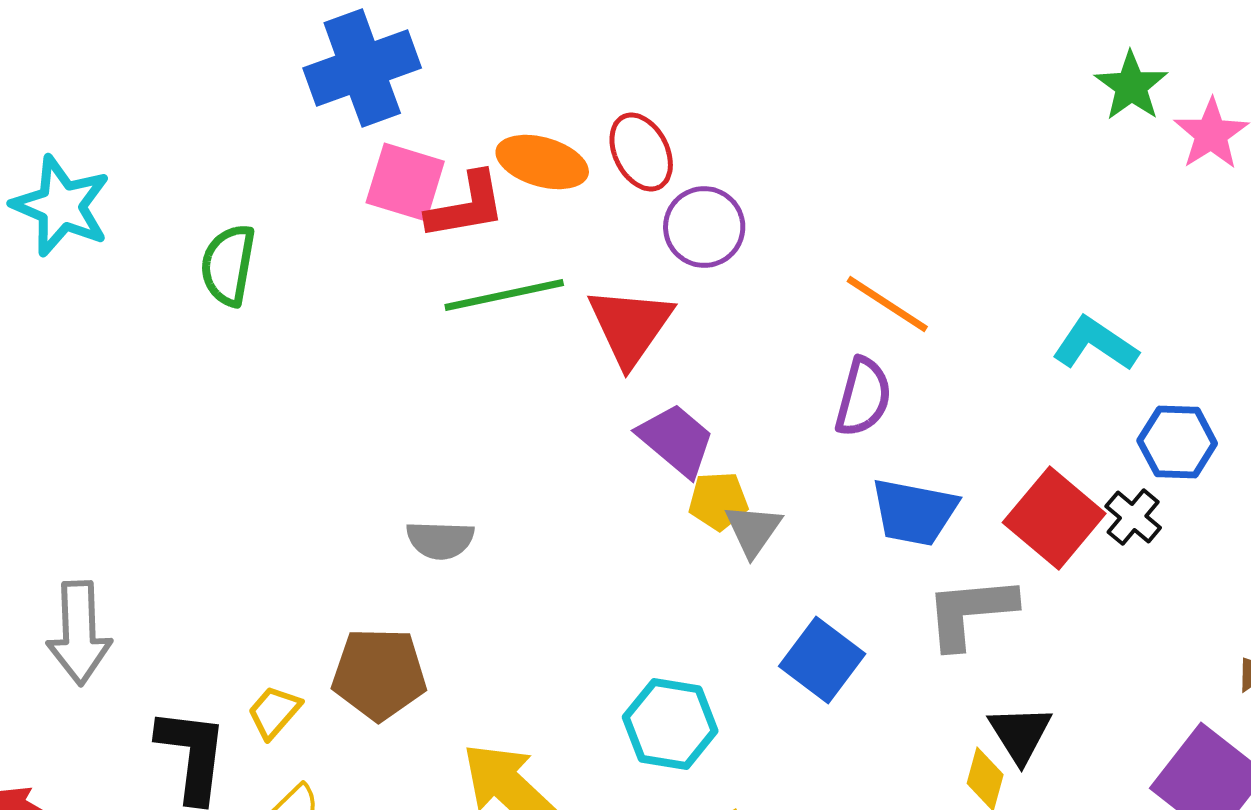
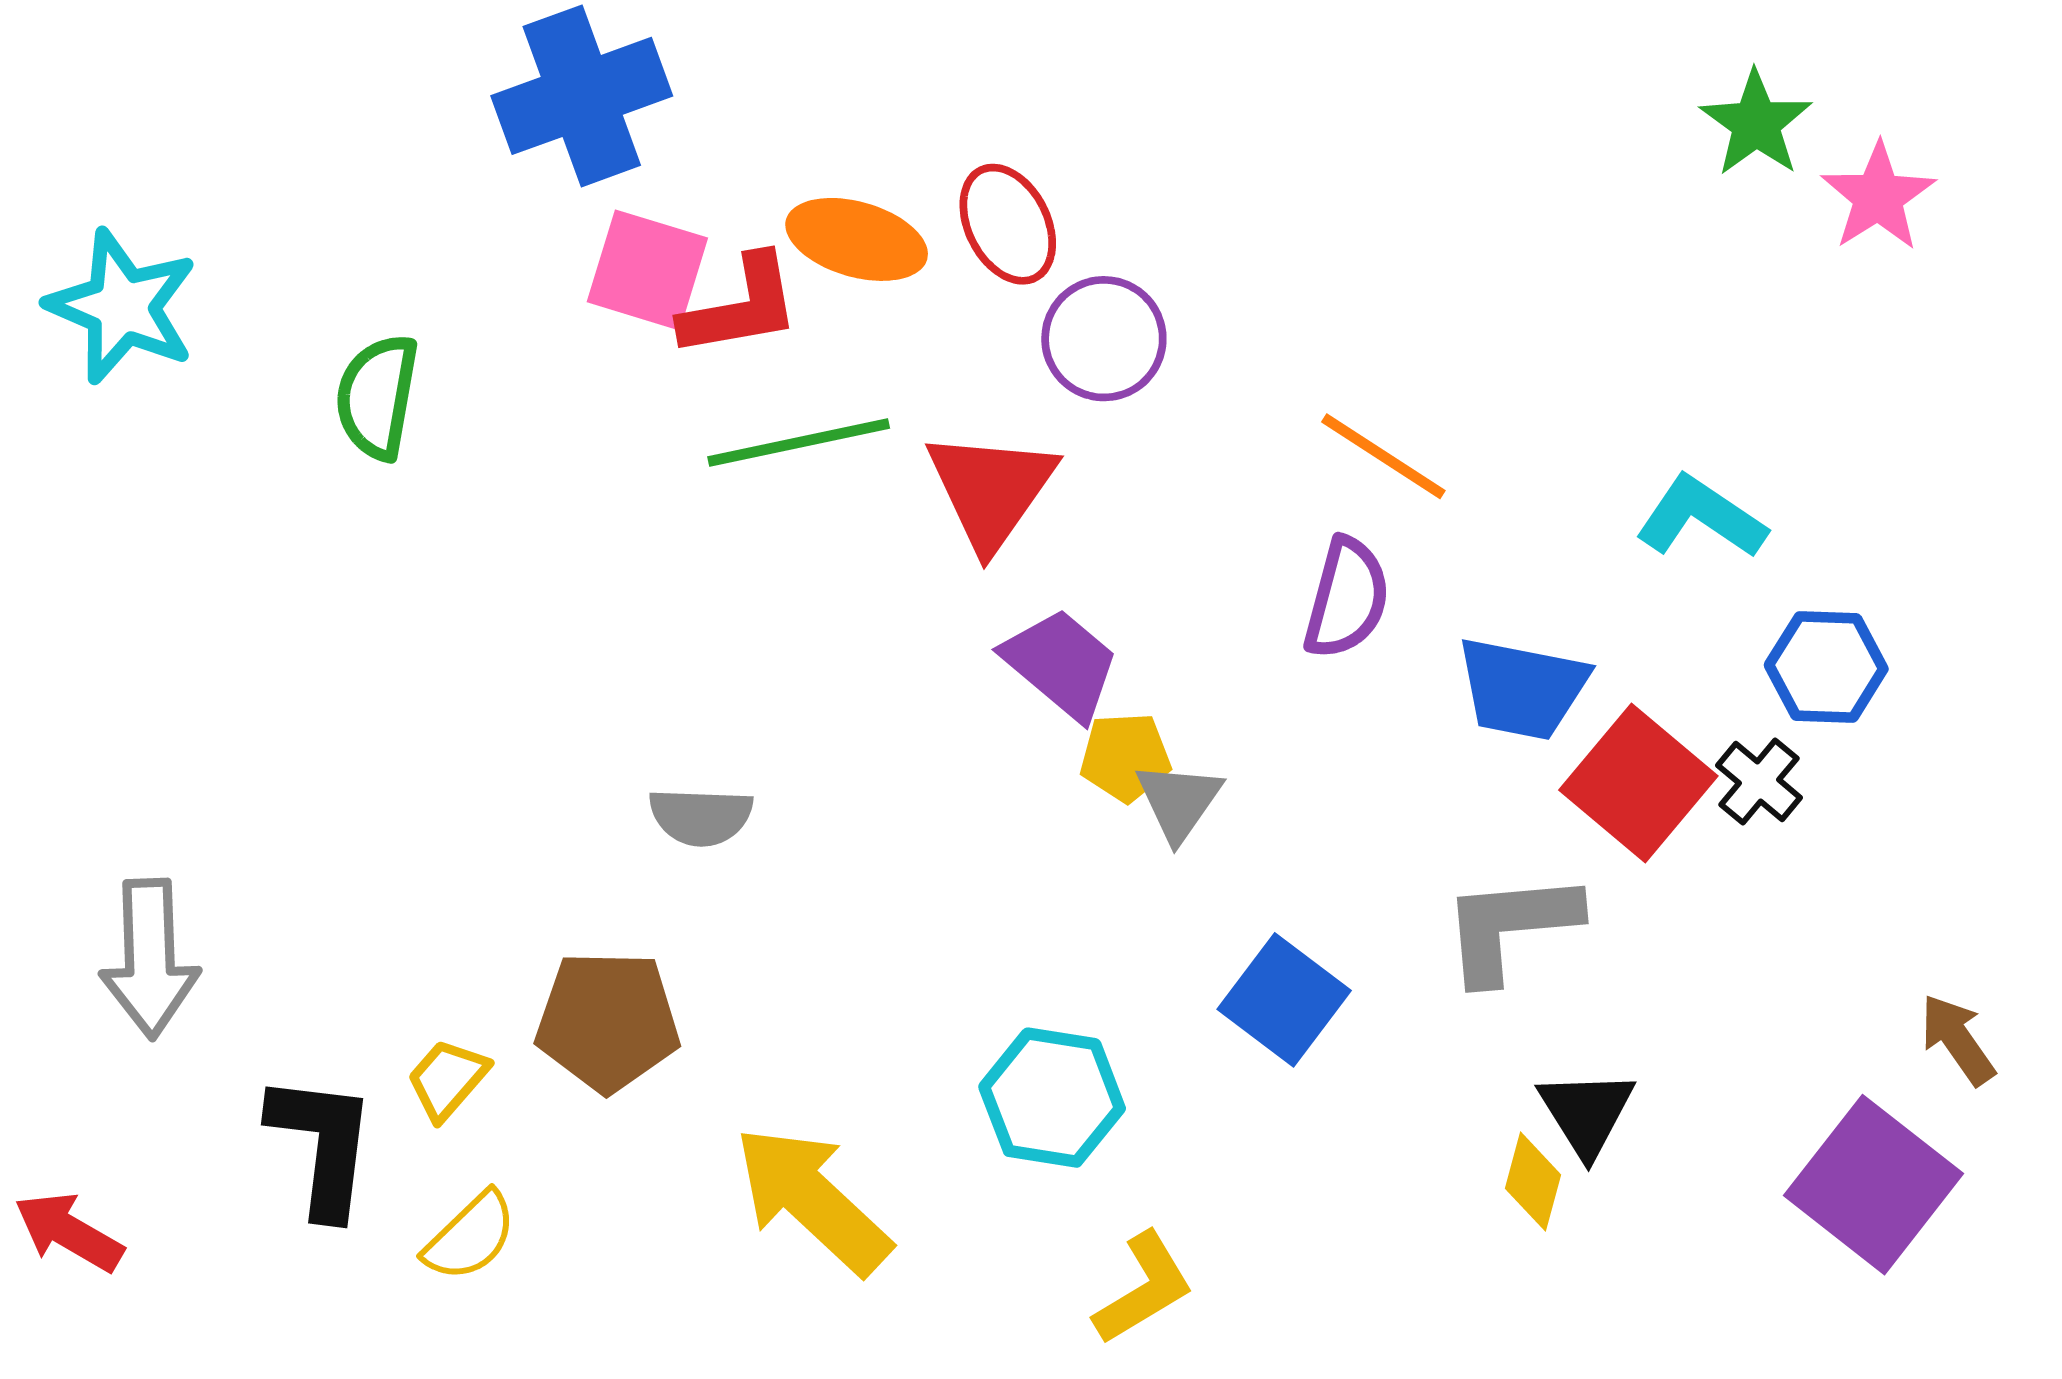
blue trapezoid: (914, 512) -> (1522, 688), moved

